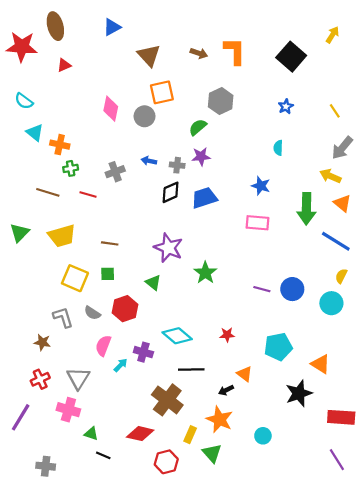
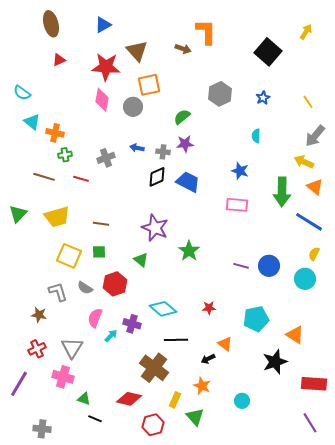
red star: (22, 47) -> (106, 67), moved
orange L-shape: (235, 51) -> (206, 32), moved
gray hexagon: (221, 101) -> (220, 94), moved
blue trapezoid: (204, 198) -> (188, 182), turned 45
orange star: (219, 419) -> (202, 386), size x0.7

